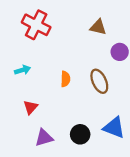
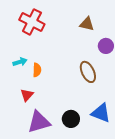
orange semicircle: (65, 79) -> (37, 70), moved
purple triangle: (44, 138) -> (39, 122), size x1.4

